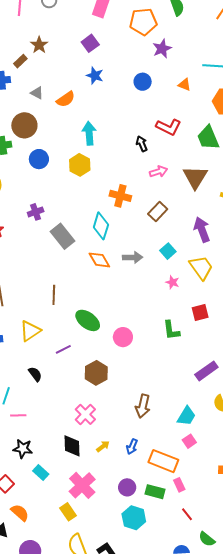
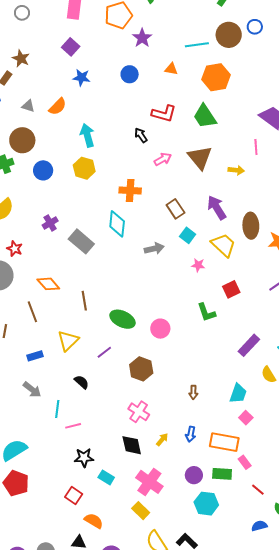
brown rectangle: (158, 212) -> (175, 209), moved, turned -66
orange diamond: (99, 260) -> (48, 284), moved
brown arrow: (143, 406) -> (193, 392), size x0.6

